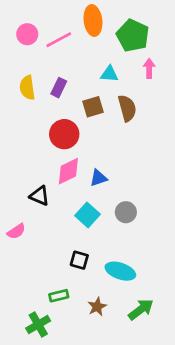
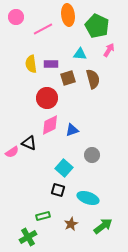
pink circle: (27, 34) -> (16, 17), moved
pink arrow: (149, 68) -> (109, 50), turned 32
yellow semicircle: (27, 88) -> (31, 64), moved
purple rectangle: (59, 88) -> (51, 64), moved, turned 64
cyan square: (88, 215) -> (64, 168), moved
pink semicircle: (16, 231) -> (12, 152), moved

